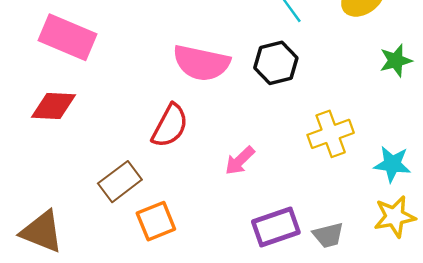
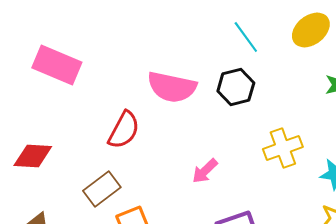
red diamond: (54, 106) -> (33, 156), moved
red semicircle: (170, 126) -> (124, 130), moved

